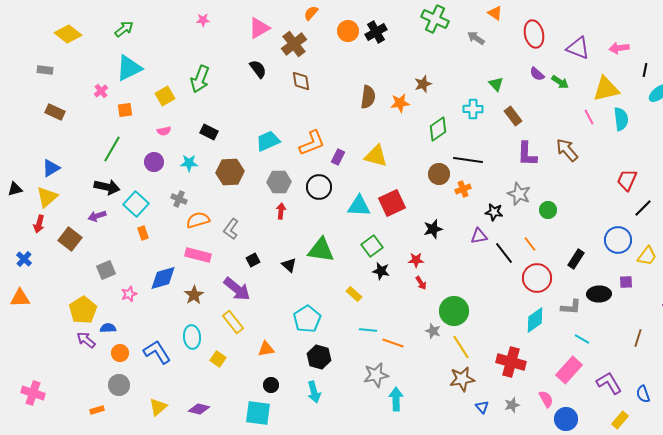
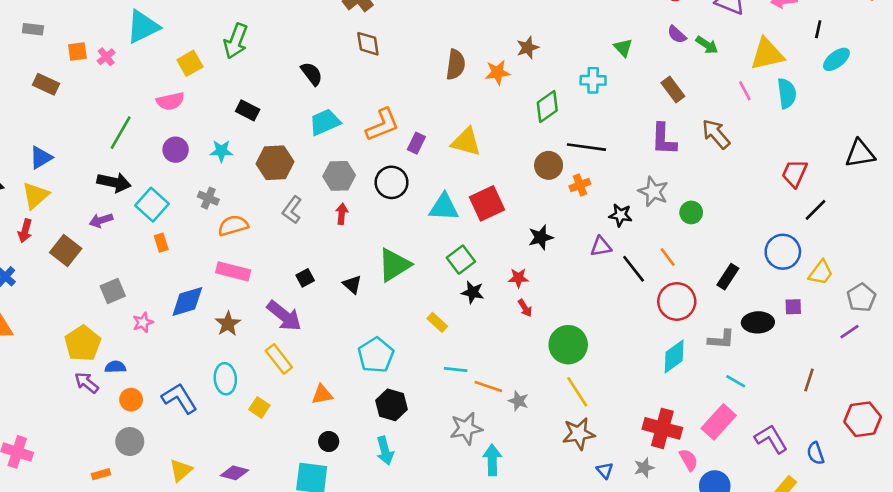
black semicircle: (258, 69) -> (312, 74), moved
orange square: (125, 110) -> (77, 52), moved
brown rectangle: (513, 116) -> (673, 89), moved
pink semicircle: (164, 131) -> (170, 101), moved, size x1.5
gray L-shape: (231, 229) -> (292, 210), moved
green triangle: (321, 250) -> (394, 265), turned -40
gray star: (433, 331) -> (518, 401), moved
red cross: (511, 362) -> (662, 428), moved

